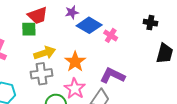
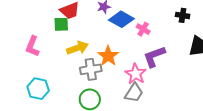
gray cross: (41, 74) -> (91, 69), moved
purple L-shape: (112, 76) -> (154, 56), moved, turned -45
pink star: (75, 89) -> (136, 74), moved

